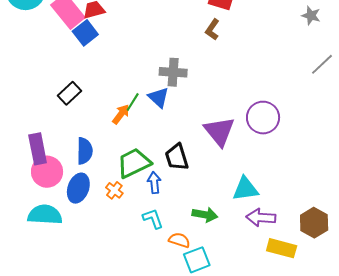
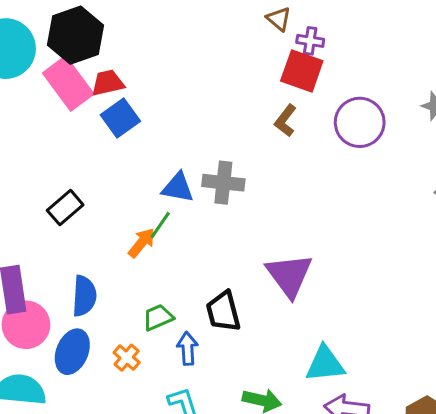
blue square: (85, 33) -> (120, 118), moved
blue triangle: (159, 98) -> (178, 188), moved, turned -35
purple circle: (263, 118) -> (360, 122), moved
green trapezoid: (134, 163) -> (158, 317), size x0.6

